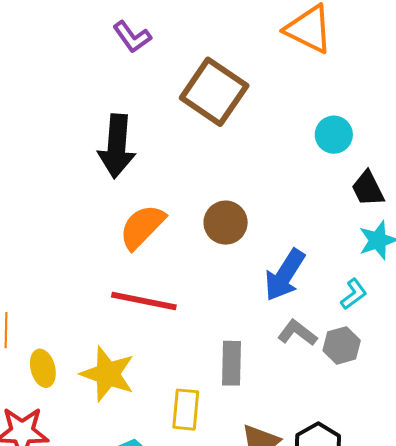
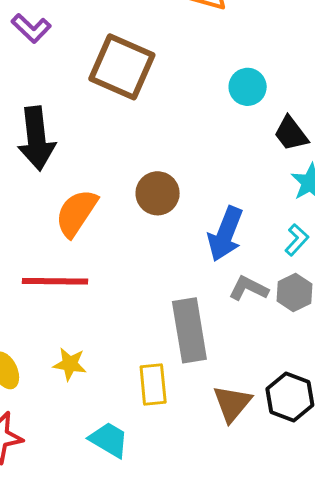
red line: (144, 301) -> (55, 281), moved
gray rectangle: (231, 363) -> (189, 330), size x1.4
yellow star: (108, 374) -> (70, 364), size x0.6

